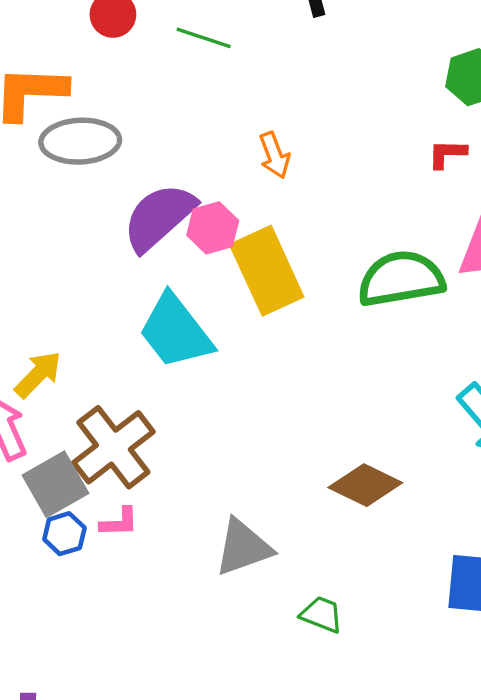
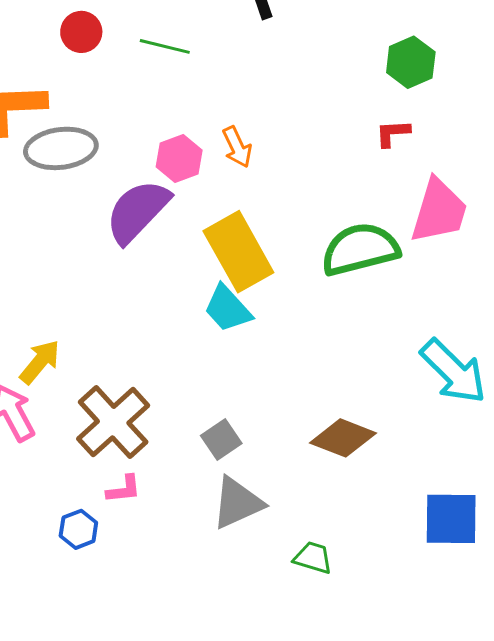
pink hexagon: (213, 228) -> (179, 159), moved
cyan trapezoid: (175, 331) -> (228, 309), moved, size x0.7
gray square: (55, 484) -> (221, 439), moved, size x0.7
blue hexagon: (64, 534) -> (78, 529), moved

